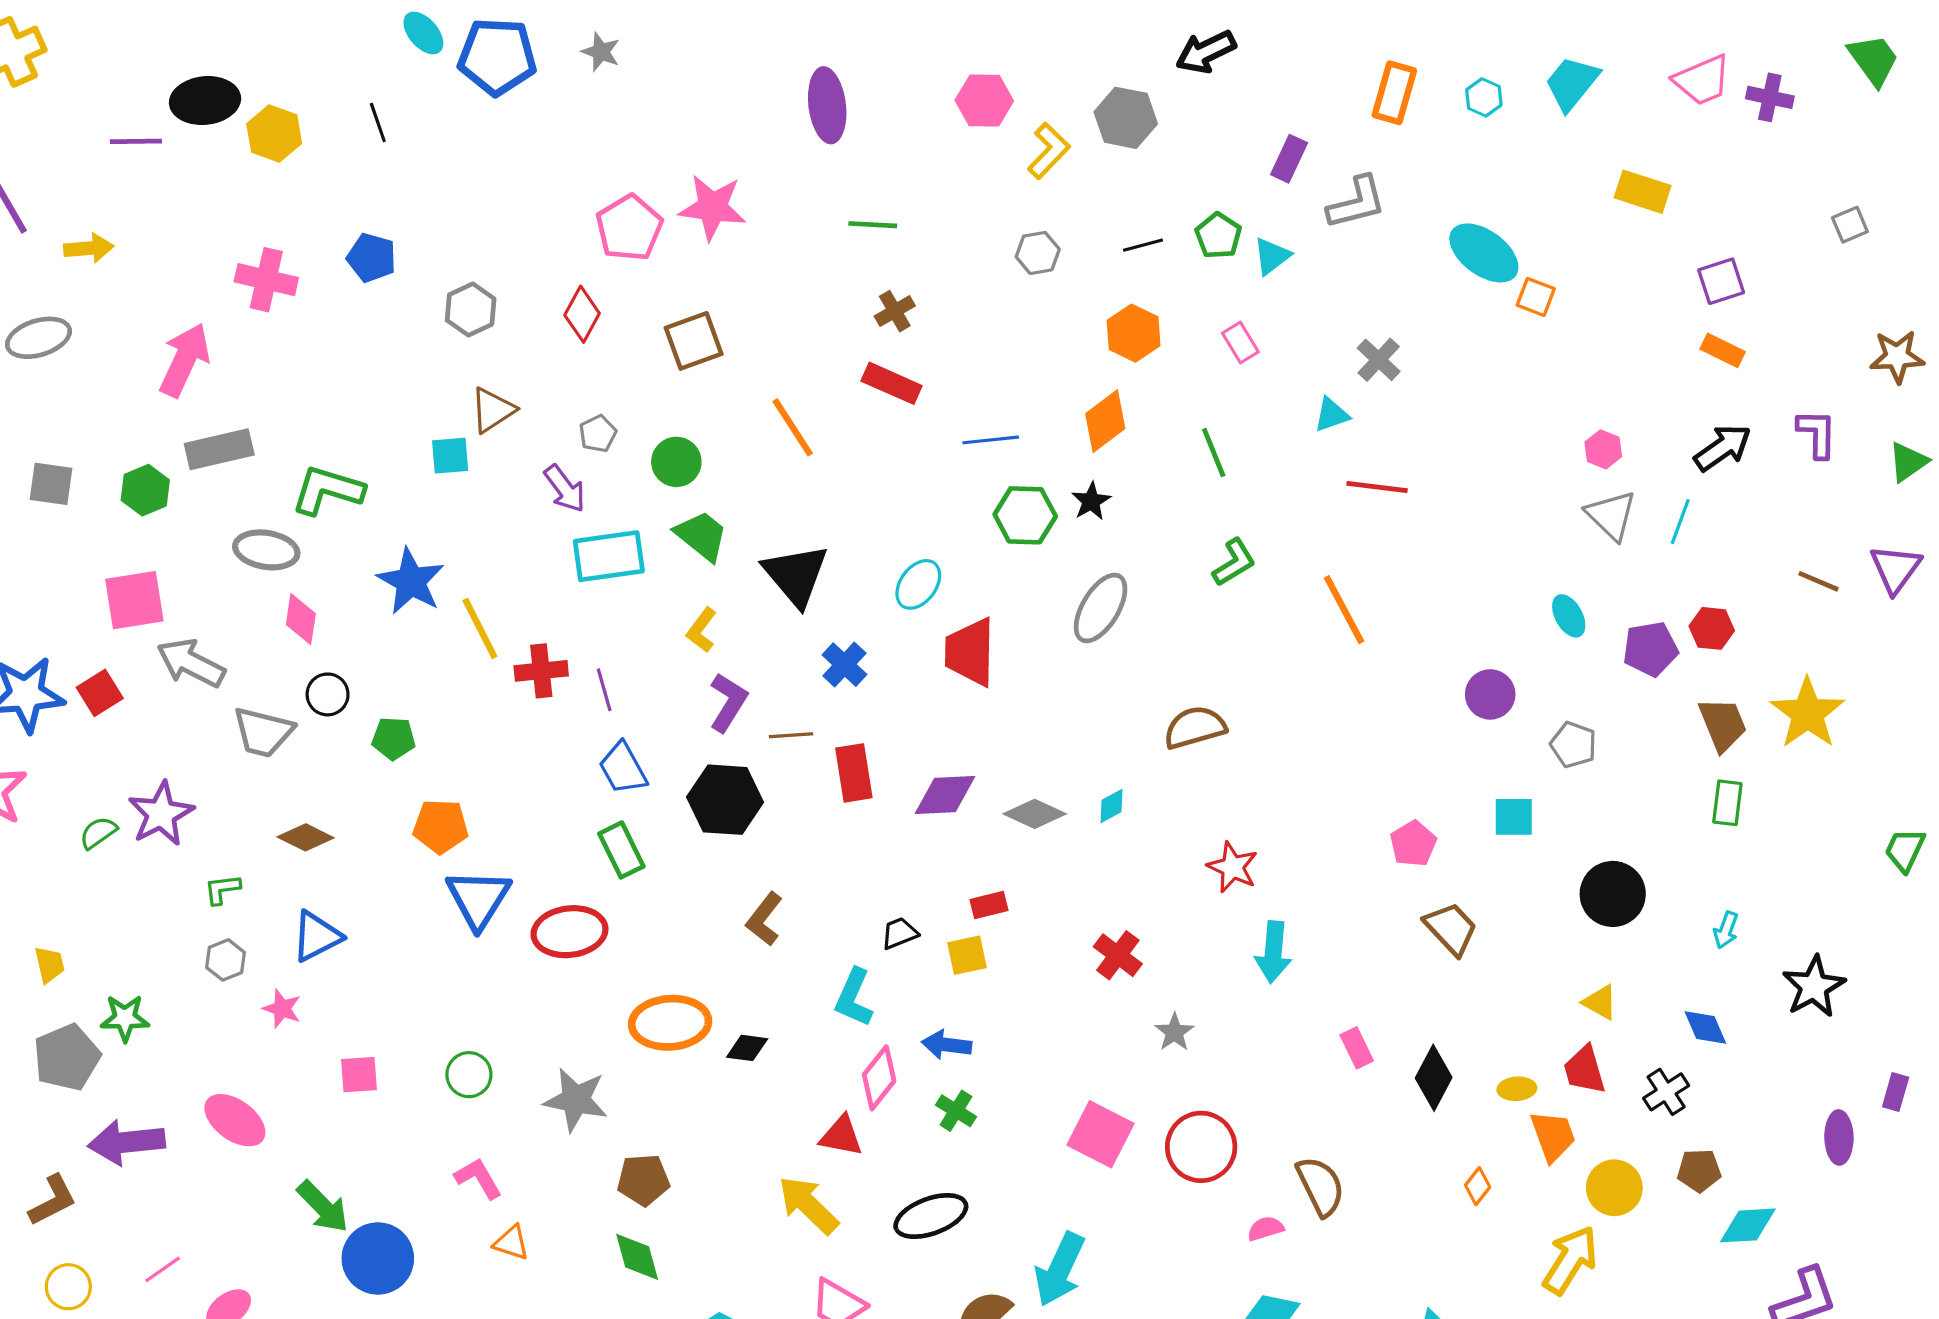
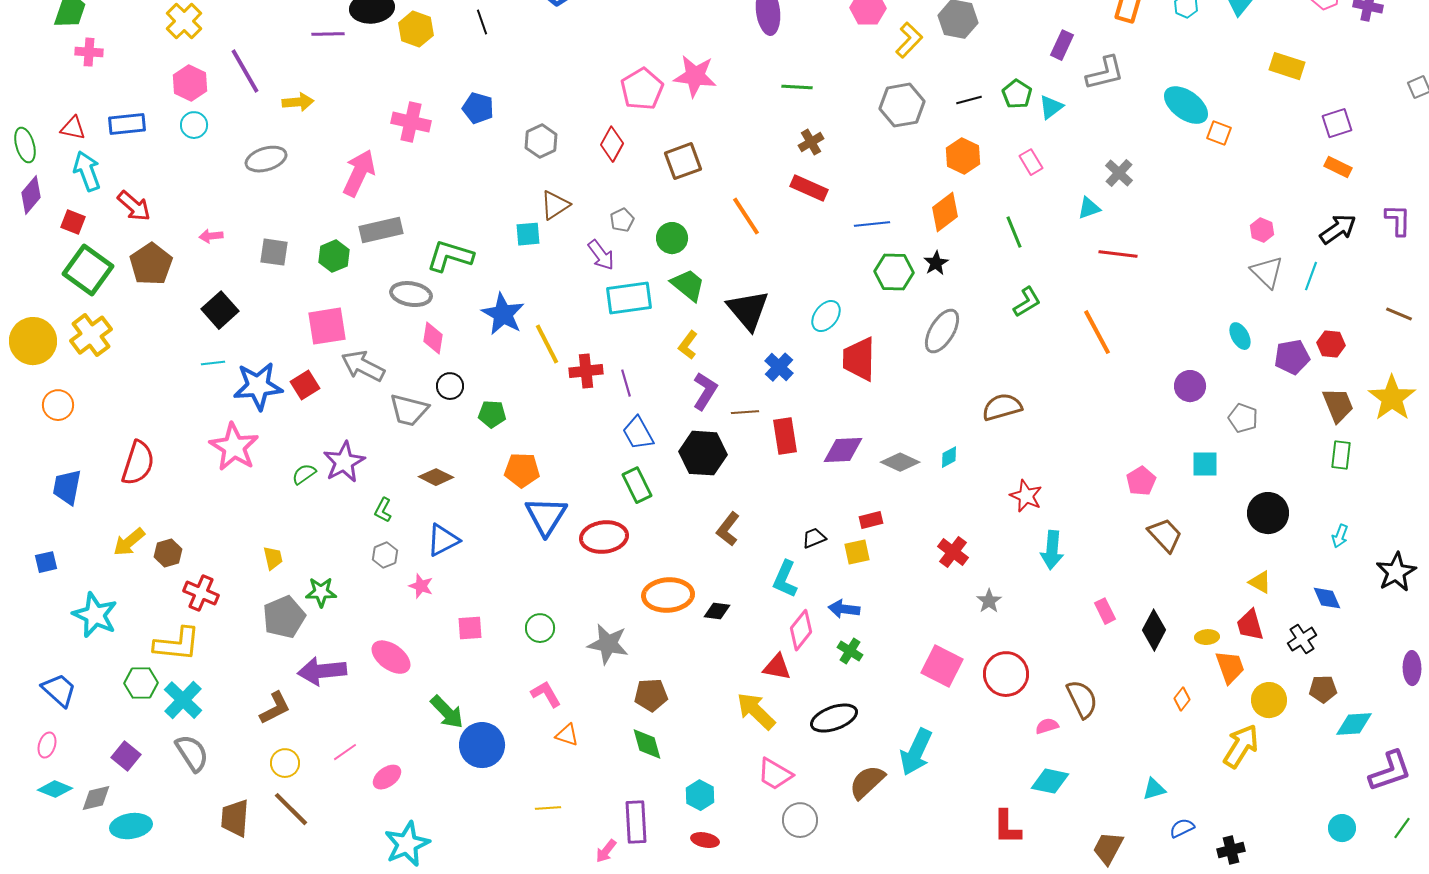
gray hexagon: (1038, 253) -> (902, 105), size x1.6
green L-shape: (222, 889) -> (383, 510), turned -55

